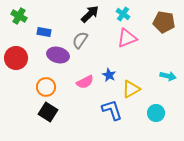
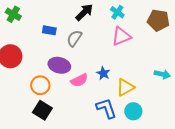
blue rectangle: (44, 32) -> (49, 30), moved
purple ellipse: (58, 55) -> (59, 65), moved
cyan circle: (156, 113) -> (133, 111), moved

